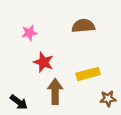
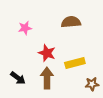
red star: (43, 62) -> (47, 53), moved
black arrow: (19, 102) -> (18, 78), moved

